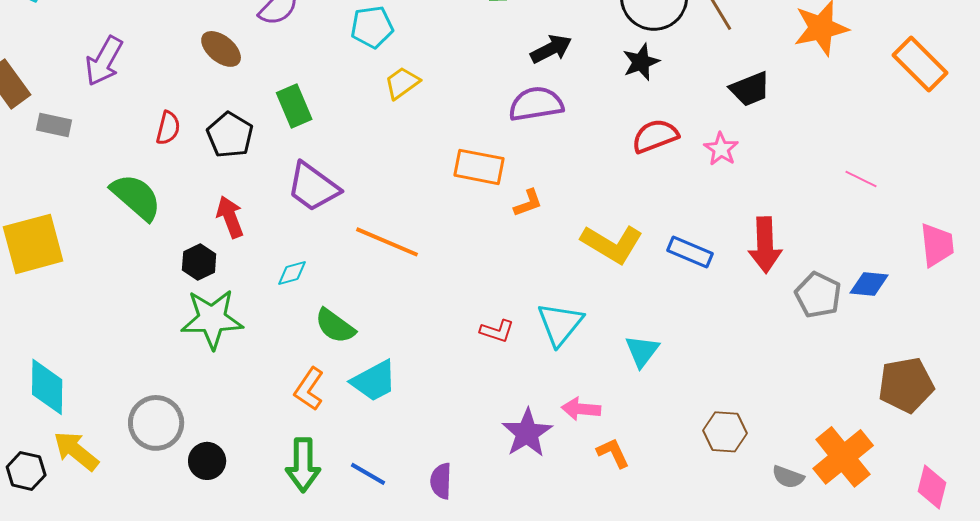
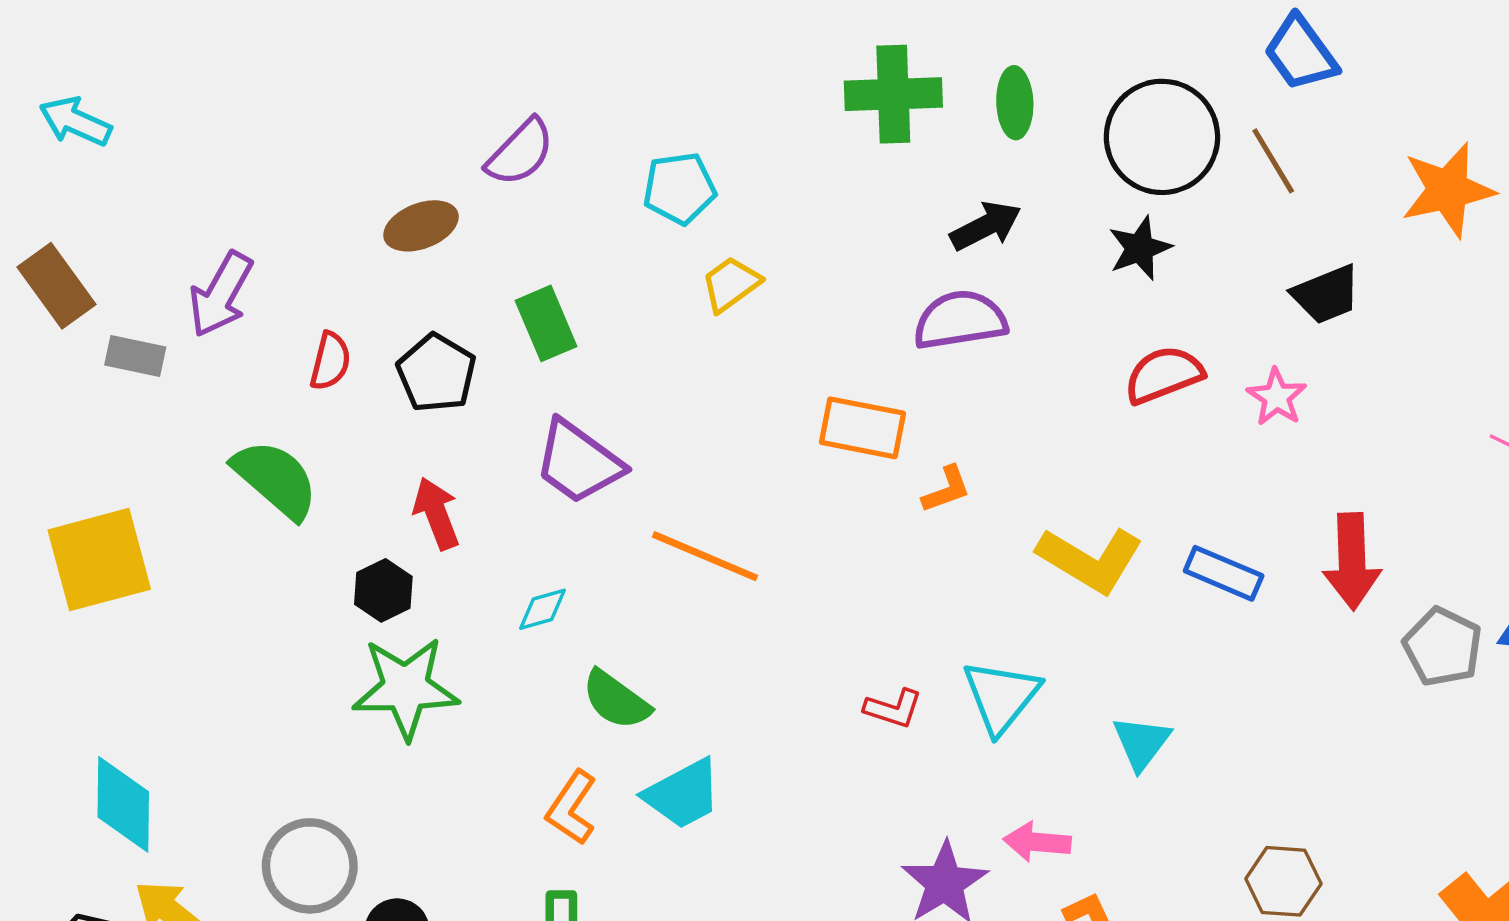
brown ellipse: (221, 49) -> (421, 226), turned -60
purple arrow: (104, 61) -> (221, 294), moved

